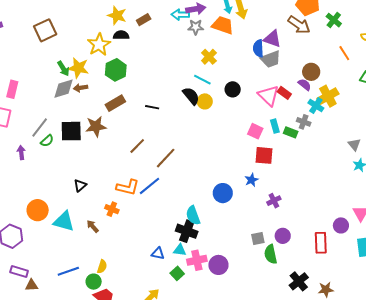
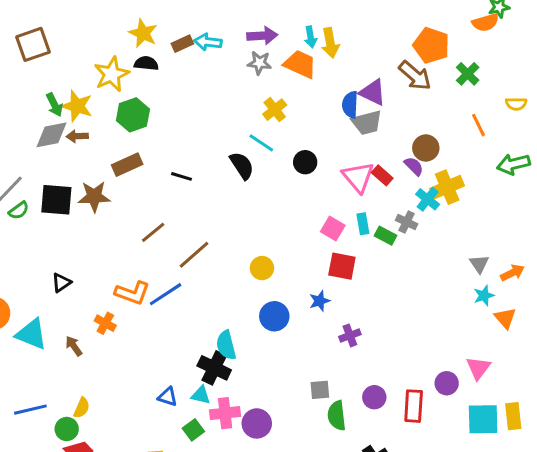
cyan arrow: (180, 15) -> (208, 42), moved
yellow circle: (205, 101) -> (262, 268), moved
purple circle: (283, 236) -> (374, 397), moved

